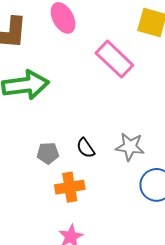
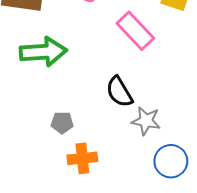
black semicircle: (86, 148) -> (119, 92), moved, size x1.5

